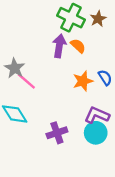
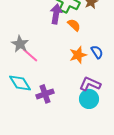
purple arrow: (59, 46) -> (56, 14), moved
purple cross: (57, 133) -> (45, 94), moved

